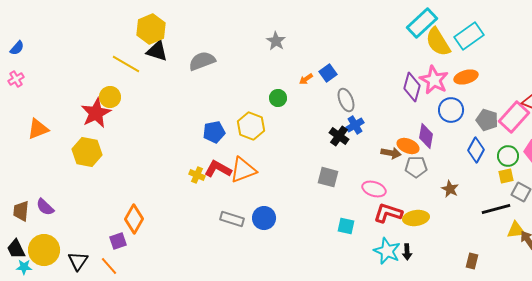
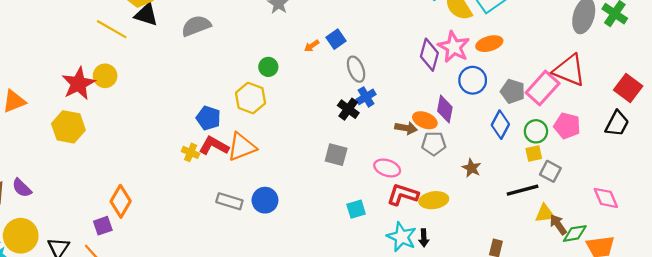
yellow circle: (110, 97) -> (105, 76), moved
green circle: (278, 98) -> (268, 67), moved
blue pentagon: (214, 132) -> (208, 118), moved, turned 30
cyan square: (346, 226) -> (356, 209), turned -30

